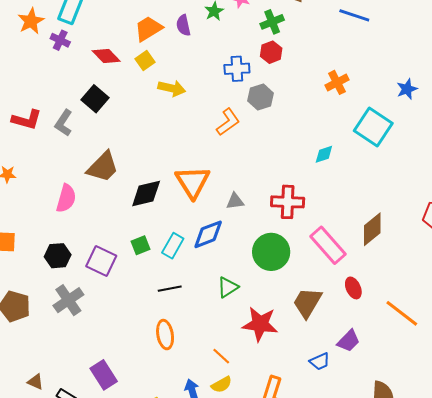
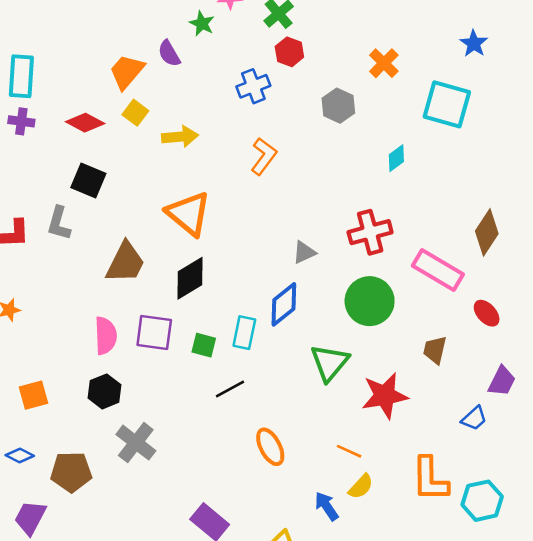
gray hexagon: (261, 97) -> (338, 106), moved
orange triangle: (193, 182) -> (189, 214), moved
pink semicircle: (66, 198) -> (106, 336), moved
green square: (140, 245) -> (204, 345), turned -36
purple square: (101, 261) -> (154, 333), moved
green triangle: (228, 287) -> (330, 363), size x1.4
black line: (170, 289) -> (230, 389), moved
brown trapezoid: (307, 303) -> (435, 350), size x0.7

